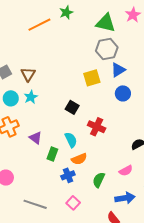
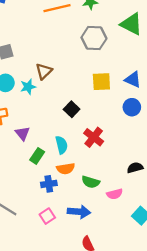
gray hexagon: (107, 49) -> (94, 38), moved
blue triangle: (118, 70) -> (133, 80), turned 42
brown triangle: (28, 74) -> (44, 71), moved
green semicircle: (99, 180) -> (91, 182), moved, turned -112
blue arrow: (125, 198) -> (79, 212), moved

